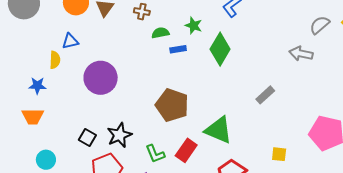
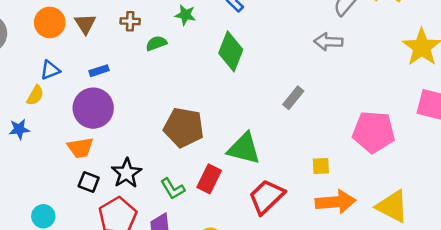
green star: (194, 26) -> (185, 15), moved
blue rectangle: (178, 49) -> (99, 71), moved
yellow semicircle: (55, 60) -> (35, 95), turned 36
orange trapezoid: (33, 116) -> (80, 148), moved

